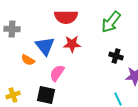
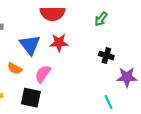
green arrow: (111, 22) -> (101, 19), size x0.6
orange semicircle: (28, 60) -> (15, 68), moved

